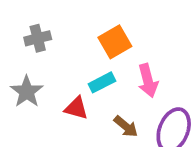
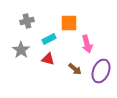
orange square: (115, 42) -> (69, 23), turned 30
cyan rectangle: (102, 82) -> (49, 39), moved

